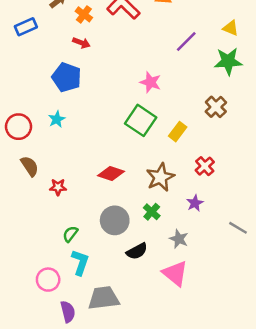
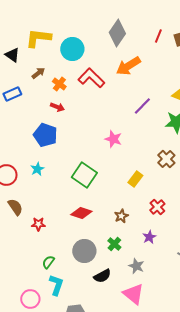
green square: (141, 120) -> (84, 175), moved
brown star: (160, 177) -> (121, 216), size x0.6

